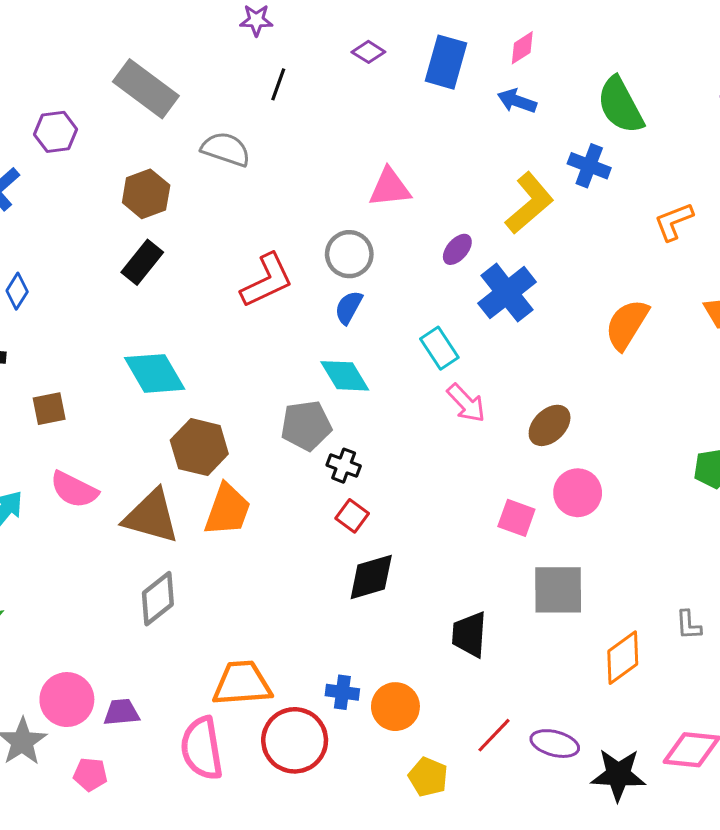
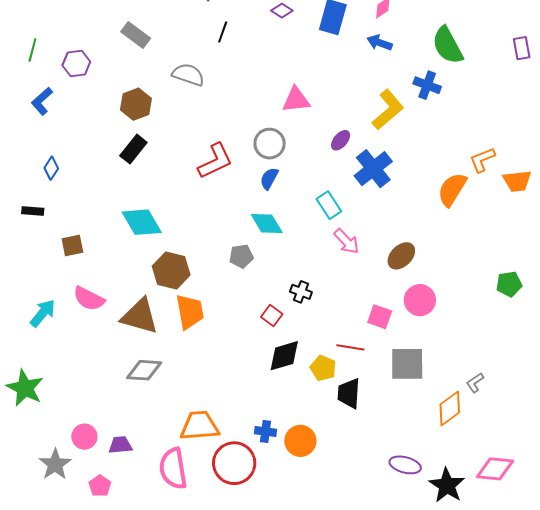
gray rectangle: (146, 89) -> (136, 35), size x0.7
orange L-shape: (674, 222) -> (482, 160), moved
gray pentagon: (306, 426) -> (241, 256), size x0.7
black cross: (344, 466) -> (301, 292), moved
orange trapezoid: (227, 510) -> (190, 312), turned -30
gray diamond: (158, 599) -> (144, 370), turned 42
gray L-shape: (689, 625) -> (475, 383), moved, turned 60
pink circle: (67, 700) -> (84, 437), size x0.7
red line: (494, 735) -> (350, 347), moved, turned 56
pink pentagon: (90, 774) -> (100, 486), turned 30
black star: (618, 775) -> (447, 485), turned 30
yellow pentagon: (428, 777) -> (323, 368), moved

